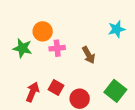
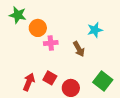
cyan star: (117, 29) -> (95, 30), moved
green star: (22, 48) -> (18, 15), moved

